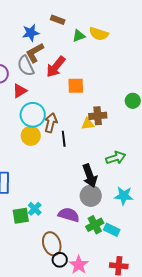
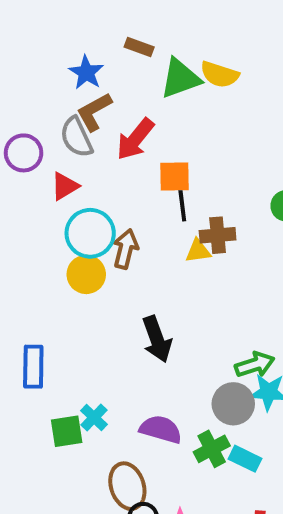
blue star: (31, 33) -> (86, 73), turned -30
green triangle: (79, 36) -> (180, 78), size x1.6
black line: (64, 139) -> (182, 206), moved
green arrow: (116, 158) -> (255, 365), moved
black arrow: (90, 176) -> (157, 339), moved
gray circle: (91, 196) -> (233, 404), moved

